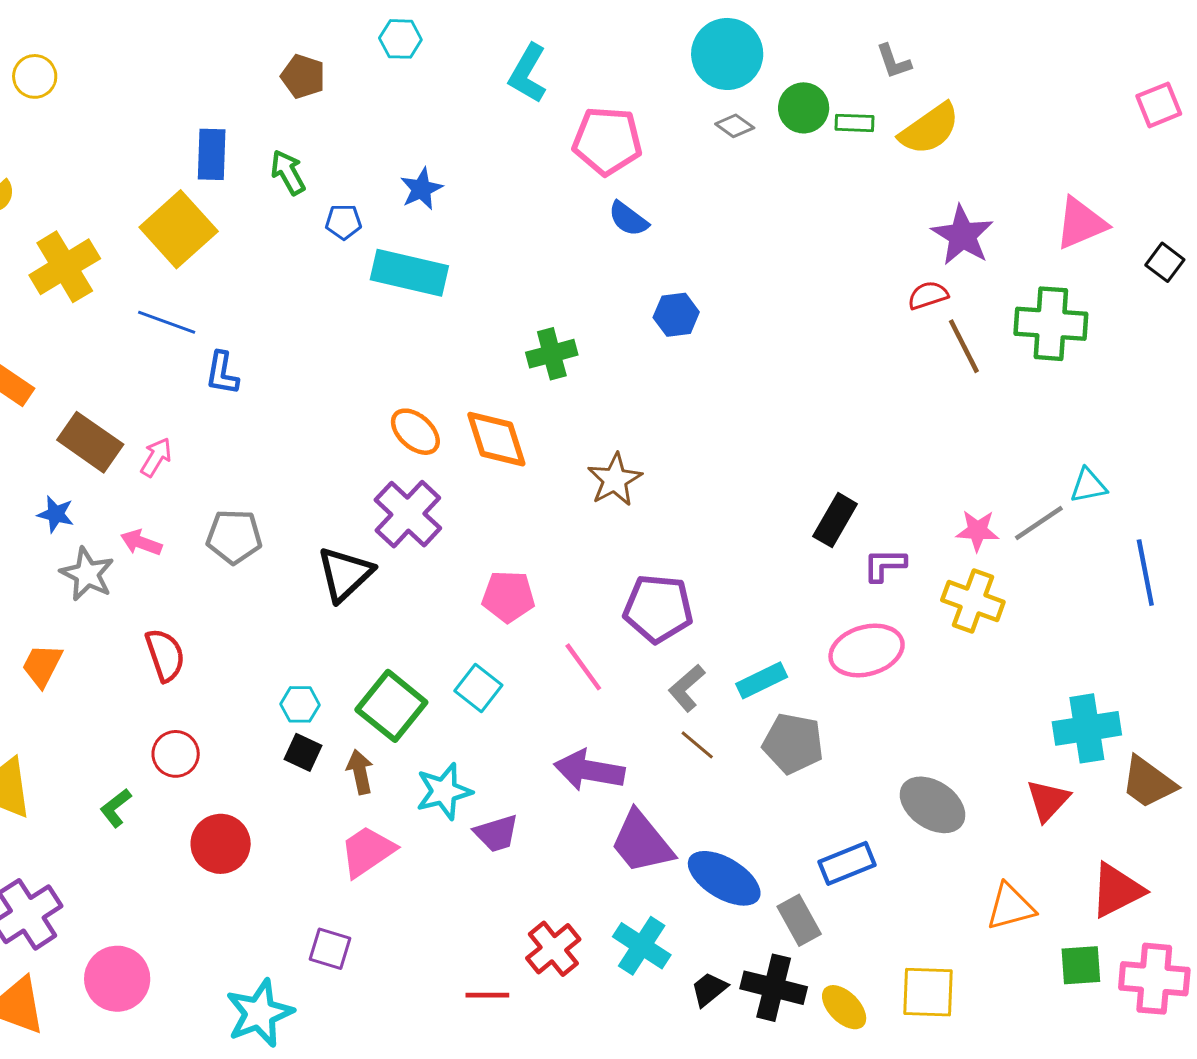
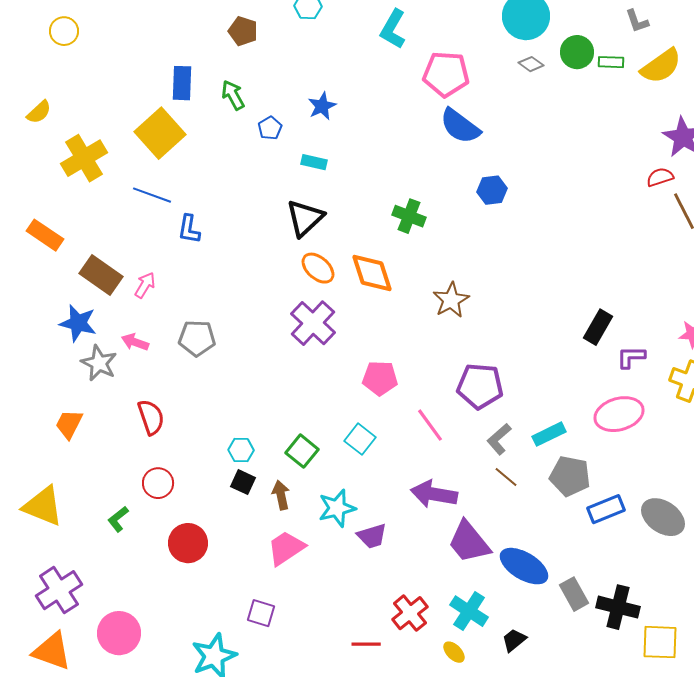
blue semicircle: (628, 219) -> (460, 126), size x1.5
blue pentagon: (343, 222) -> (270, 128), turned -30
cyan rectangle: (409, 273) -> (314, 162), size x0.5
green cross: (552, 354) -> (409, 216), turned 36
blue star: (56, 514) -> (78, 323), size x1.5
black triangle: (345, 574) -> (305, 218), moved
green square: (391, 706) -> (302, 451), size x0.7
blue rectangle: (847, 863) -> (606, 509), moved
black cross: (774, 988) -> (618, 607), moved
yellow ellipse: (844, 1007) -> (454, 652), moved, size x0.7

